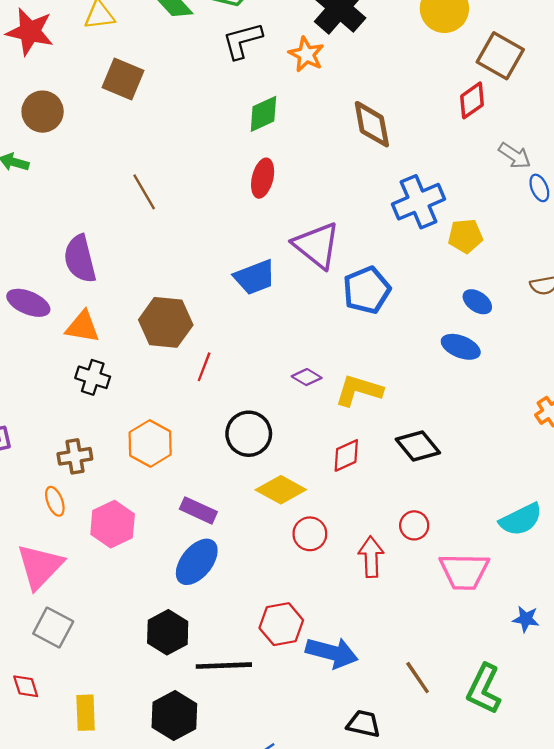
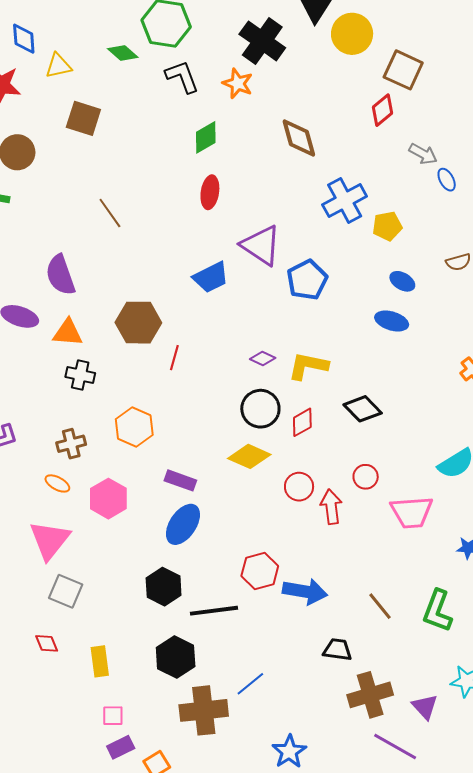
black L-shape: (242, 41) -> (182, 77), turned 90
black circle: (249, 434) -> (260, 409), moved
orange ellipse: (55, 501) -> (57, 483), turned -35
red circle: (310, 534) -> (299, 487), moved

